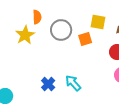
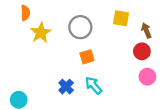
orange semicircle: (37, 17) -> (25, 13), moved
orange square: (85, 39) -> (87, 57), moved

